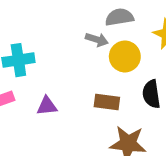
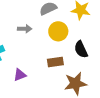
gray arrow: (97, 40) -> (25, 29), moved

